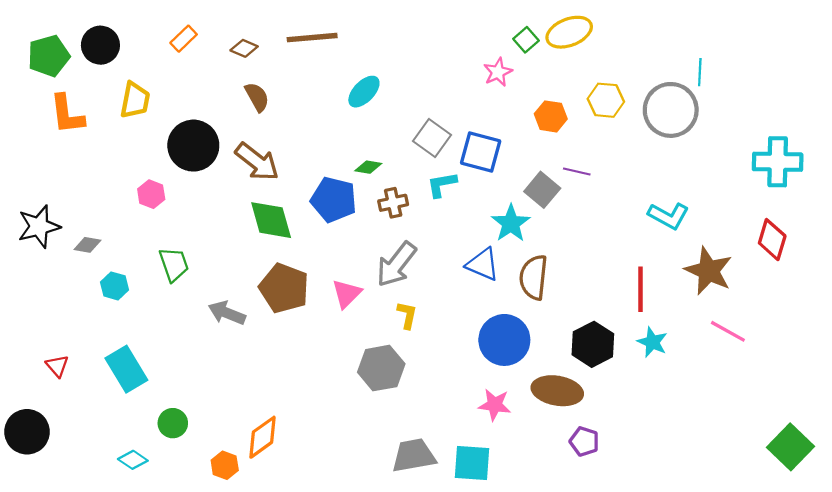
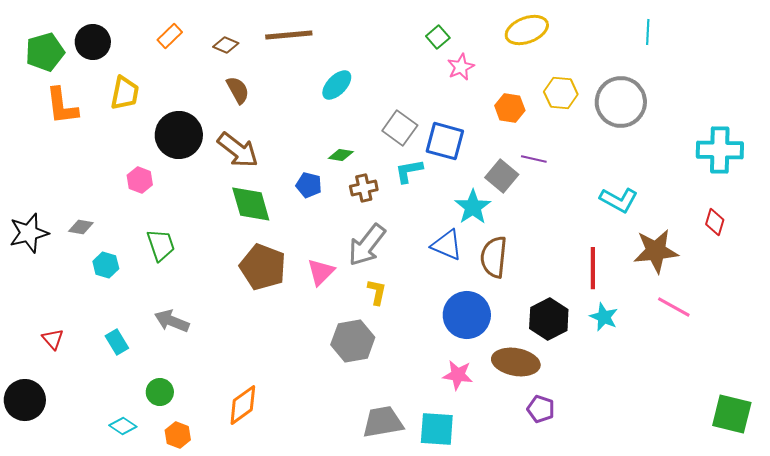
green square: (526, 40) -> (438, 37), moved
cyan line: (700, 72) -> (648, 32), moved
blue pentagon: (334, 200) -> (309, 185), size x0.6
black star: (39, 227) -> (29, 233), moved
red diamond: (772, 240) -> (715, 222), size x0.7
brown star: (708, 271) -> (656, 251), turned -30
gray arrow: (227, 313) -> (172, 321), moved
cyan rectangle: (126, 369) -> (117, 342), size x0.6
green square: (791, 447) -> (732, 414), turned -30
orange hexagon: (225, 465) -> (178, 435), moved

